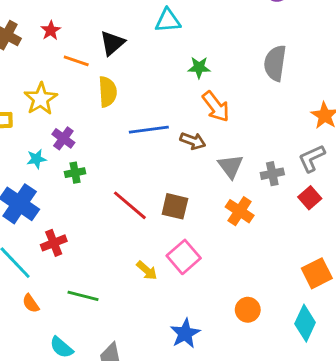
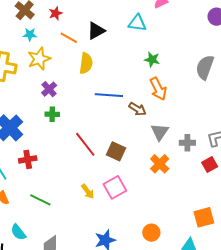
cyan star: (36, 159) -> (30, 34), moved

